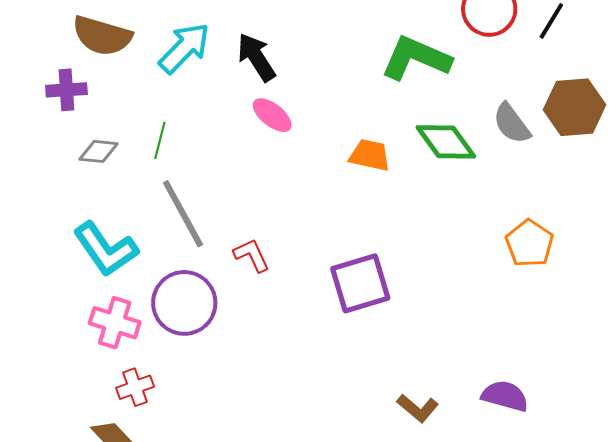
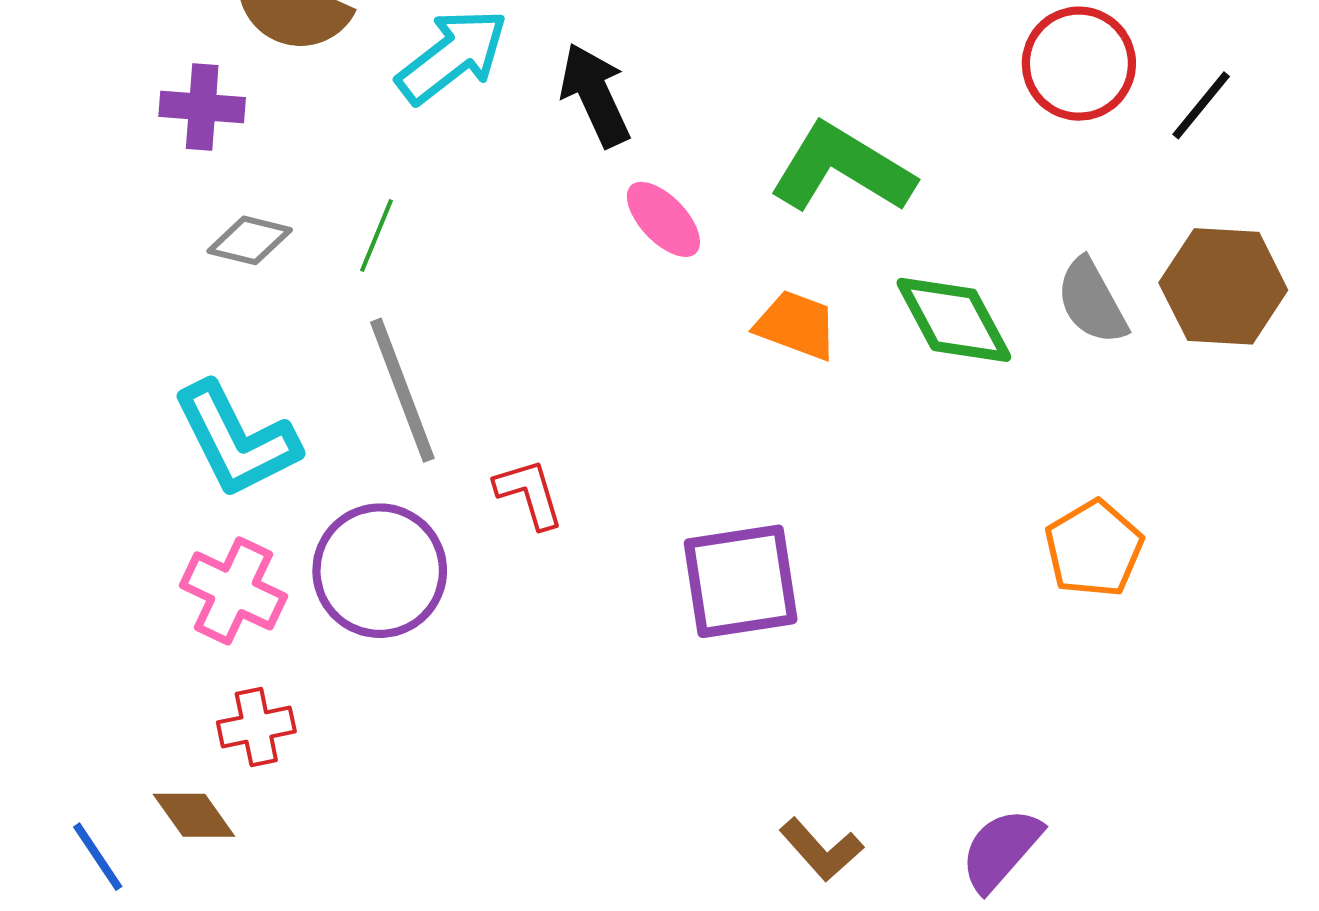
green L-shape: (416, 58) -> (842, 168), moved
pink ellipse: (272, 115) -> (663, 219), moved
purple semicircle: (505, 396) -> (1001, 850), turned -72

